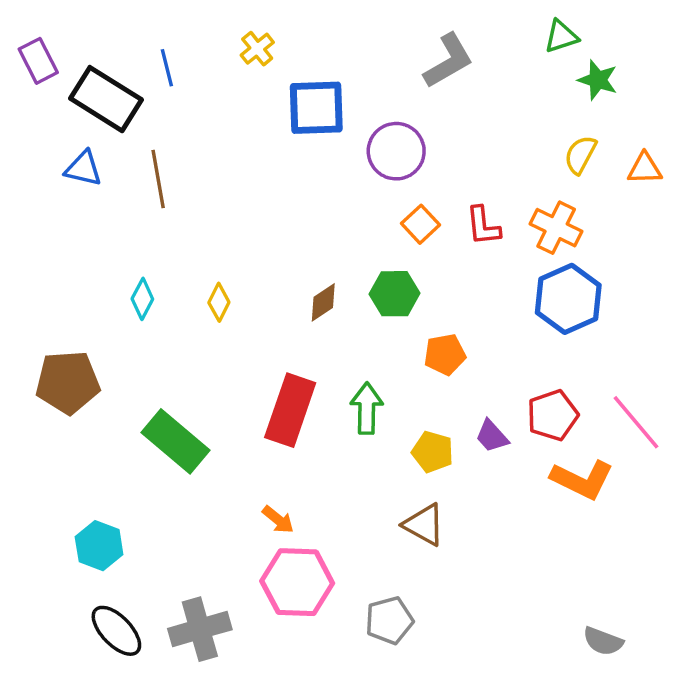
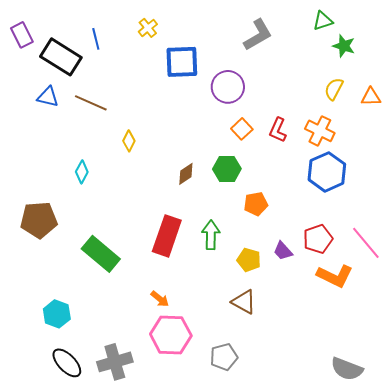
brown line: (158, 179) -> (91, 103), turned -56
red L-shape: (483, 226) -> (278, 130), turned 30
yellow diamond: (219, 302) -> (129, 141), moved
gray semicircle: (603, 641) -> (347, 369), size x1.4

